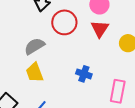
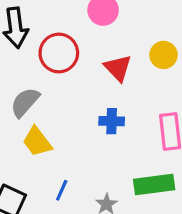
red triangle: (100, 29) -> (118, 68), moved

